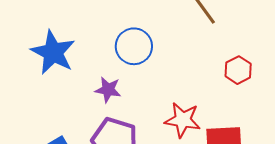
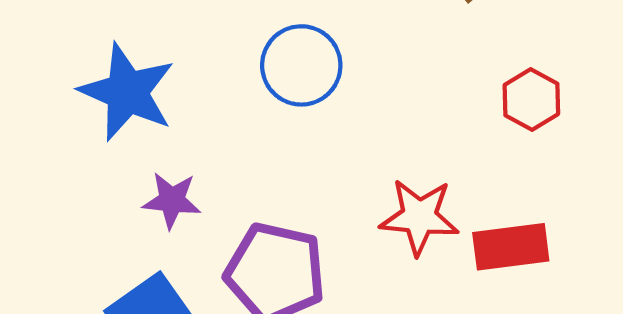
purple star: (108, 90) -> (172, 200), moved

